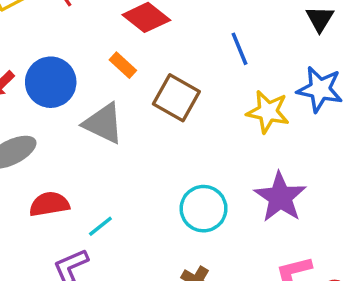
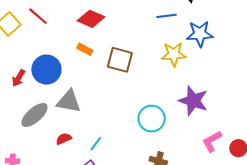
blue line: (240, 49) -> (167, 16), moved, turned -60
gray triangle: (103, 123) -> (69, 101), moved
red semicircle: (49, 204) -> (64, 139), size x0.7

